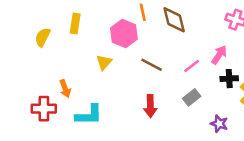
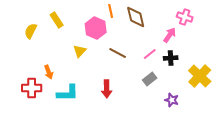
yellow rectangle: (75, 23) -> (57, 20), turned -42
pink arrow: (219, 55) -> (170, 35), moved
black cross: (229, 79) -> (171, 58), moved
red arrow: (150, 106) -> (107, 89), moved

